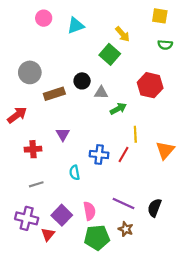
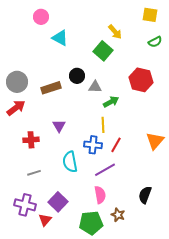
cyan triangle: (76, 26) -> (60, 38), moved, turned 48
green semicircle: (165, 45) -> (155, 42), turned -32
gray circle: (30, 72) -> (17, 82), moved
yellow line: (135, 134) -> (103, 125), moved
cyan semicircle: (75, 173) -> (70, 162), size x1.5
purple line: (124, 203) -> (105, 170), moved, turned -55
pink semicircle: (89, 211) -> (100, 195), moved

